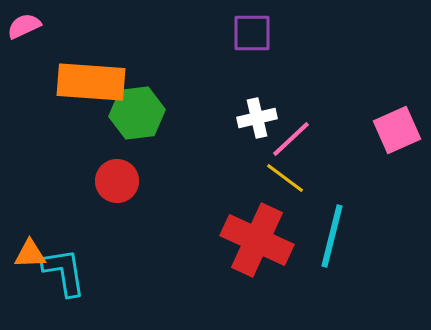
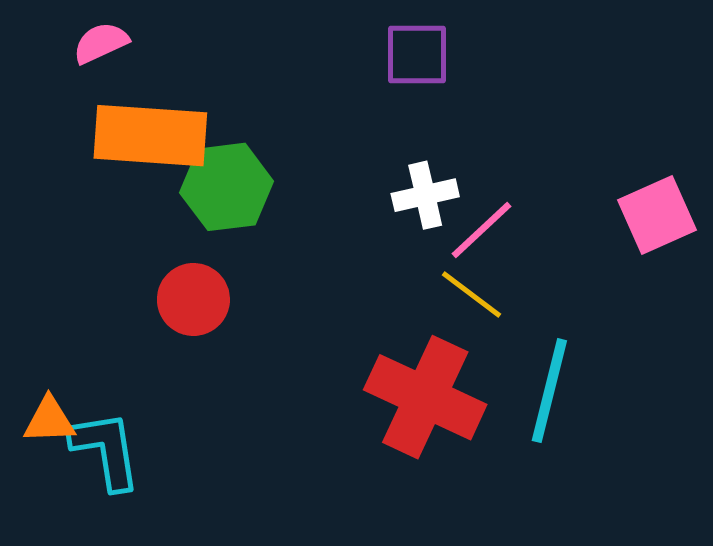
pink semicircle: (24, 26) -> (101, 43), moved

